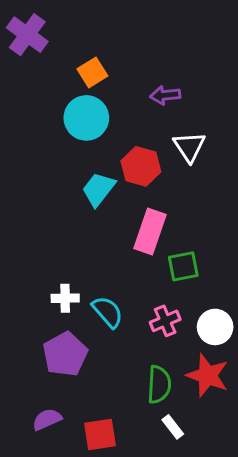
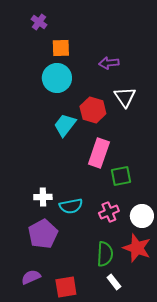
purple cross: (27, 35) -> (39, 22), moved, size x0.6
orange square: (92, 72) -> (61, 48), turned 30
cyan semicircle: (108, 312) -> (71, 206), turned 120

